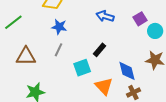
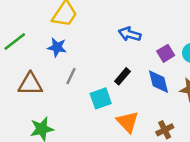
purple square: (140, 19) -> (166, 53), moved
blue star: (59, 27) -> (57, 47), moved
blue diamond: (127, 71) -> (158, 82), moved

